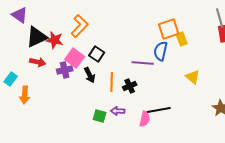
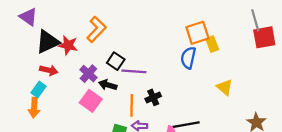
pink square: (75, 58) -> (91, 101), moved
purple line: (143, 63) -> (134, 71), moved
purple cross: (65, 70) -> (88, 74), moved, turned -35
black arrow: (90, 75) -> (108, 85), turned 133
cyan rectangle: (11, 79) -> (39, 90), moved
orange line: (112, 82) -> (132, 105), moved

